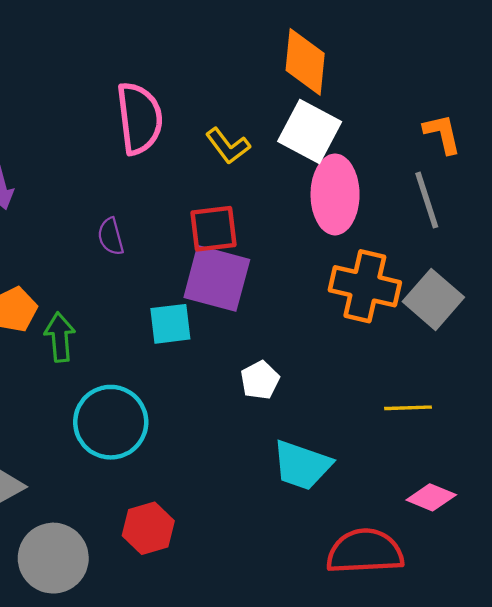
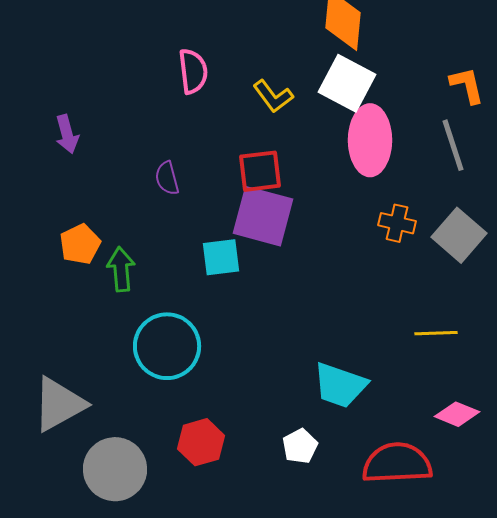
pink semicircle: (139, 118) -> (193, 71), size x0.7
orange cross: (365, 286) -> (397, 223), size x0.6
white pentagon: (260, 380) -> (300, 446), moved

